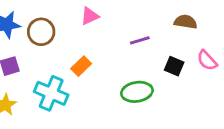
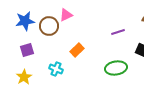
pink triangle: (90, 16) -> (66, 15), moved
cyan cross: (51, 93) -> (56, 69), size x0.6

